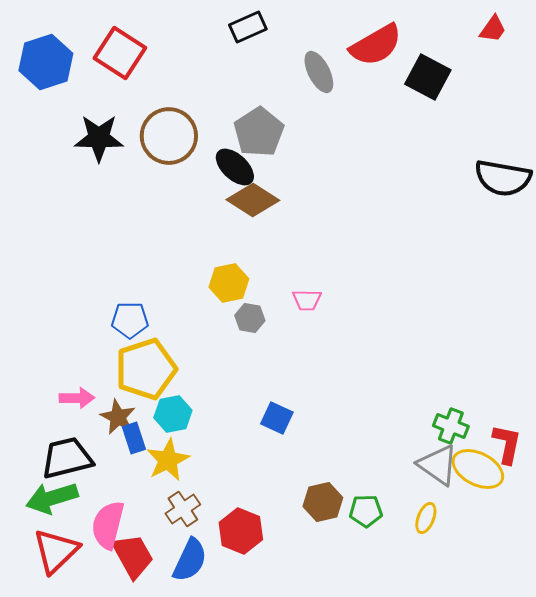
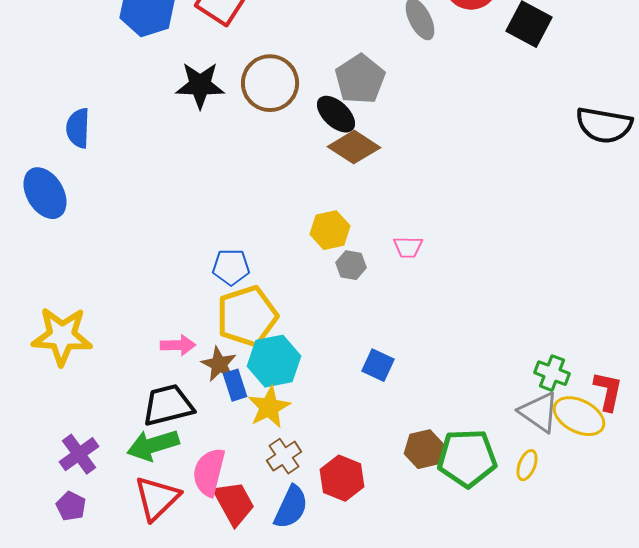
cyan hexagon: (173, 414) -> (274, 361), size x1.4
green pentagon: (366, 511) -> (467, 458), size x1.8

